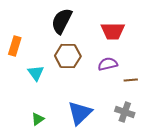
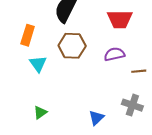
orange rectangle: (15, 46) -> (28, 35), moved
blue triangle: (80, 113) -> (96, 118), moved, size x0.6

